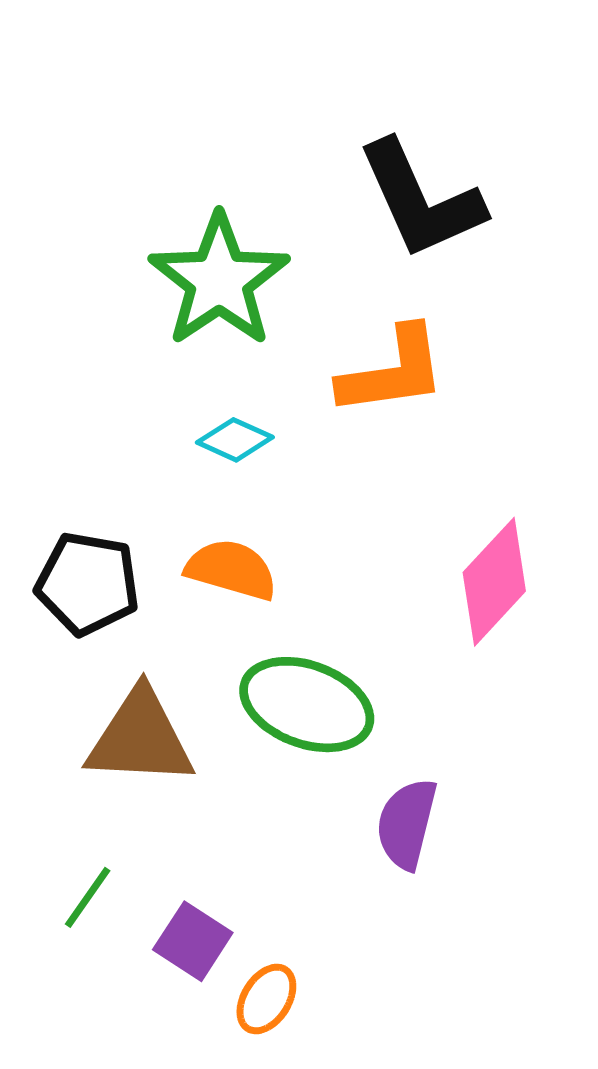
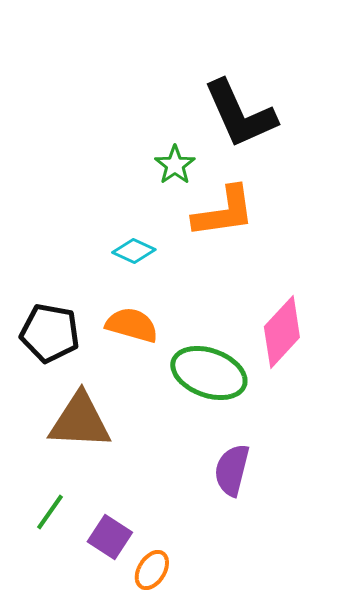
green star: (219, 280) -> (175, 165), moved, size x0.5
green ellipse: (307, 705) -> (209, 373), moved

